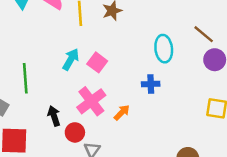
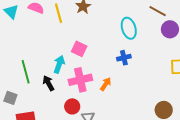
cyan arrow: (71, 59) -> (59, 64), moved
pink cross: (91, 101) -> (80, 80), turned 35
black arrow: (54, 116) -> (48, 83), moved

